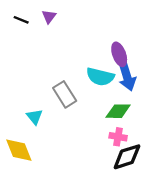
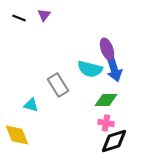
cyan triangle: (35, 117) -> (31, 105), turned -35

